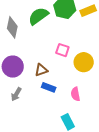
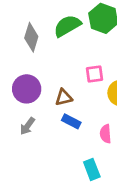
pink square: (62, 50) -> (94, 74), turned -32

